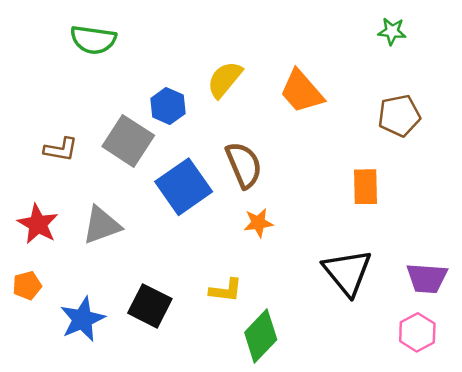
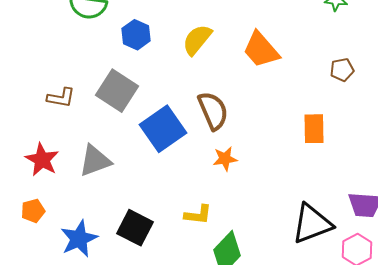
blue hexagon: (168, 106) -> (136, 35), moved
brown pentagon: (399, 116) -> (342, 70), size x0.7
black triangle: (347, 272) -> (312, 224), moved, turned 48

